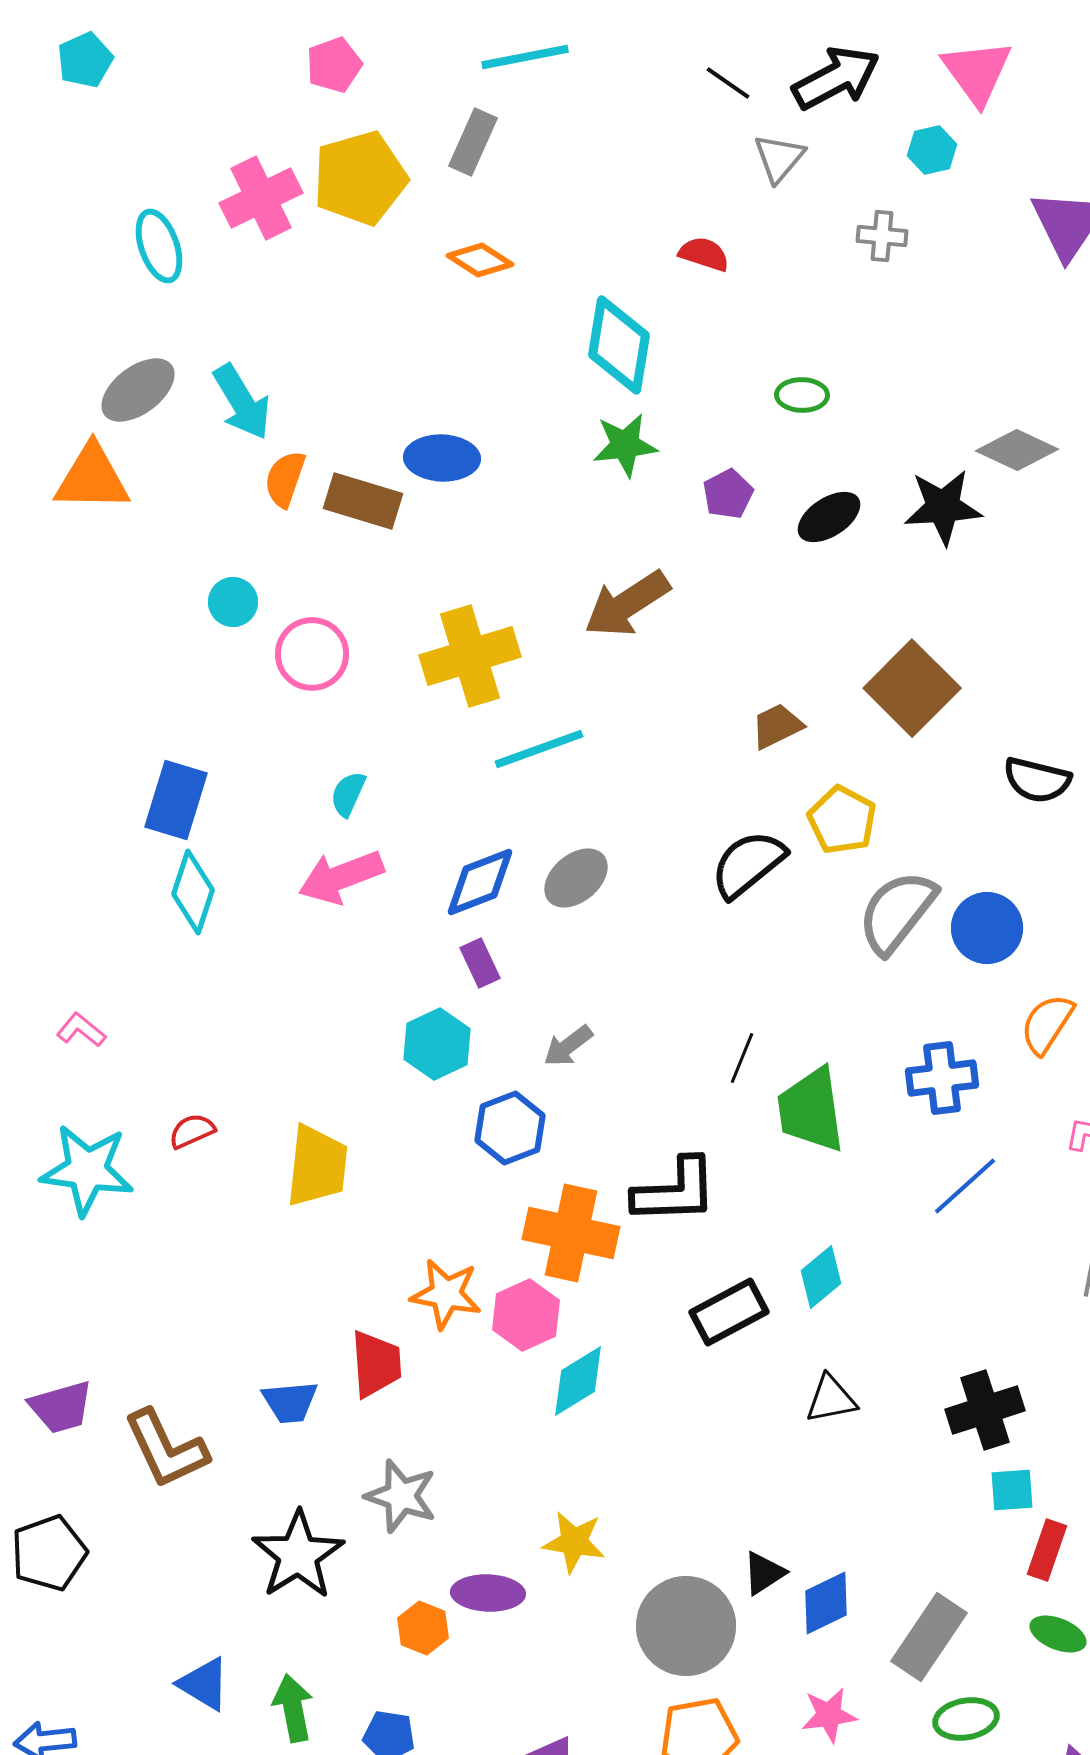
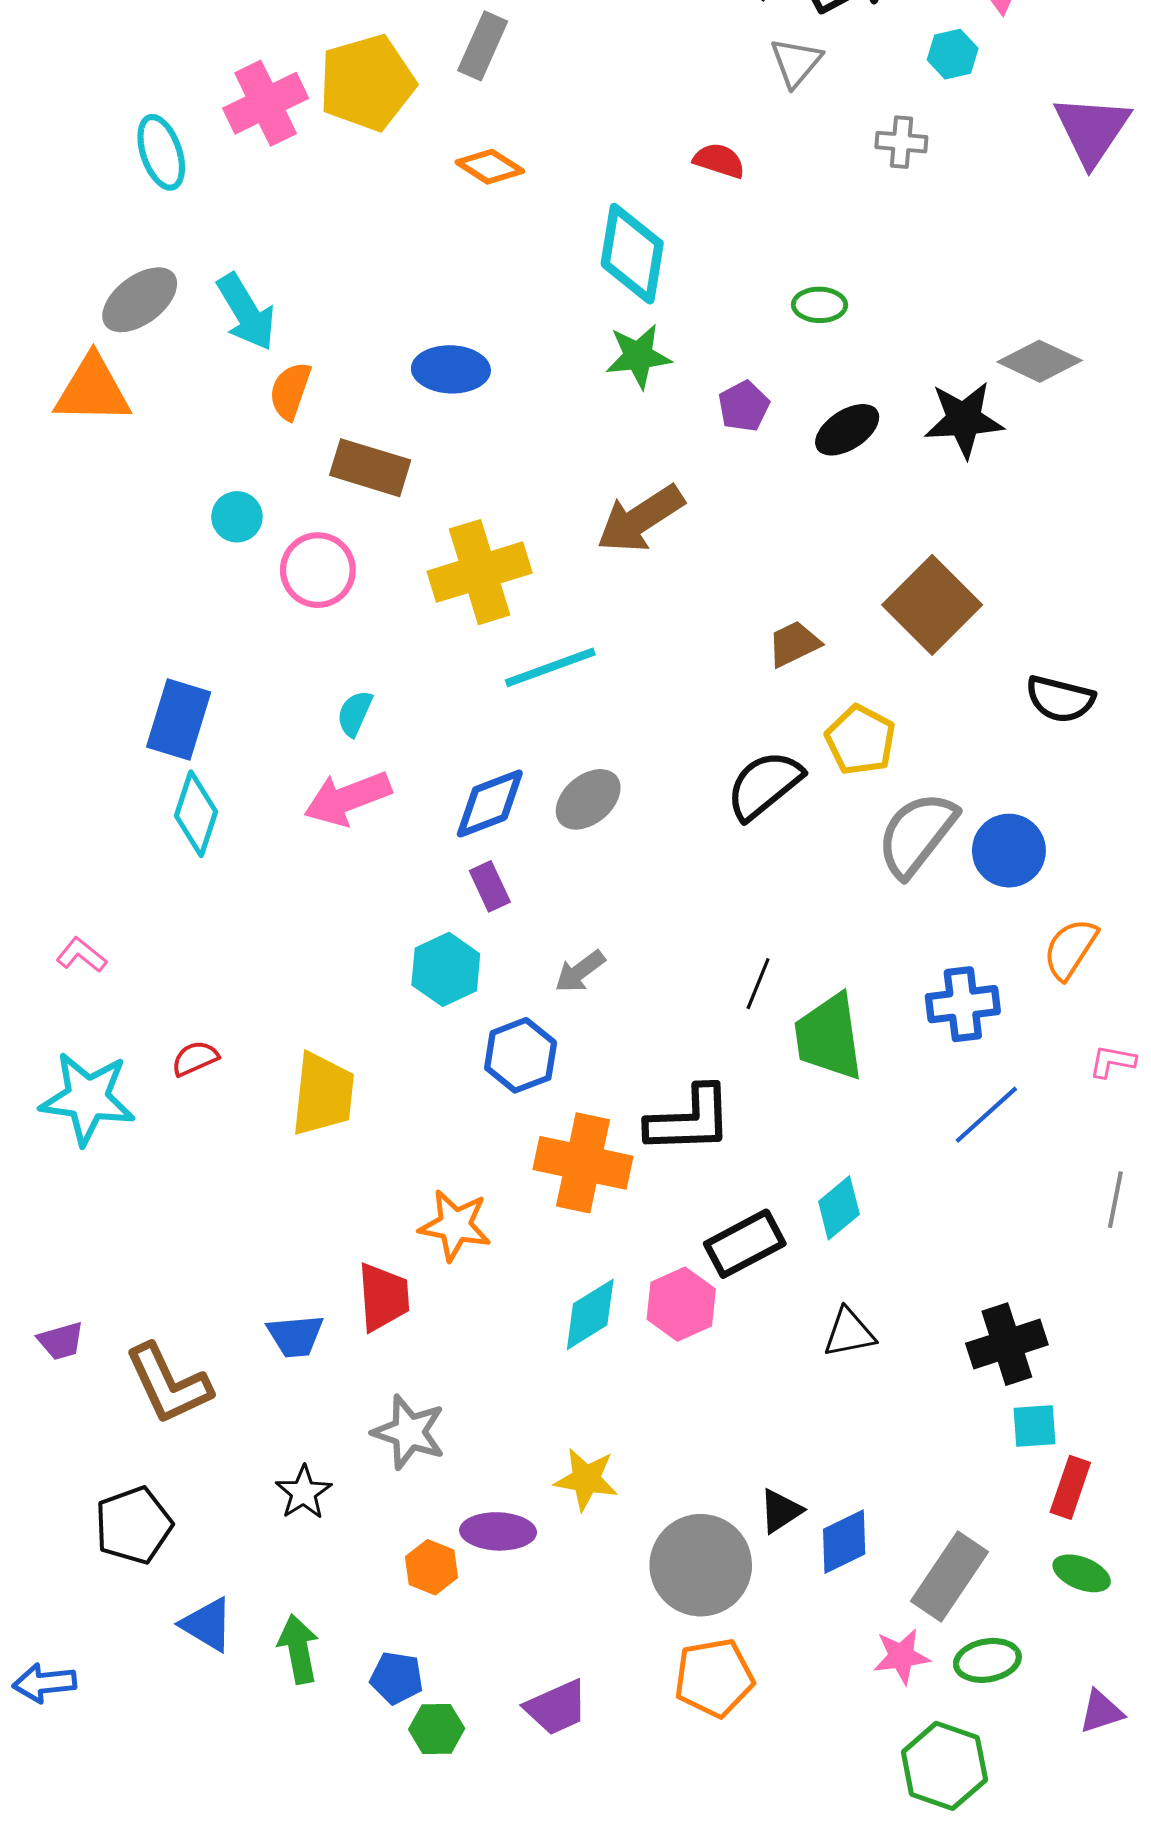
brown rectangle: (363, 501) -> (370, 468), moved
pink hexagon: (526, 1315) -> (681, 1304), moved
purple trapezoid: (61, 1407) -> (61, 1341), size x0.7
black pentagon: (49, 1553) -> (134, 1525), moved
black star: (298, 1555) -> (304, 1492), size x0.6
pink star: (829, 1715) -> (901, 1656), moved

